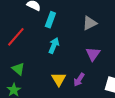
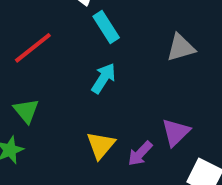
cyan rectangle: (50, 20) -> (106, 27), turned -63
purple triangle: (93, 54) -> (176, 132), moved

